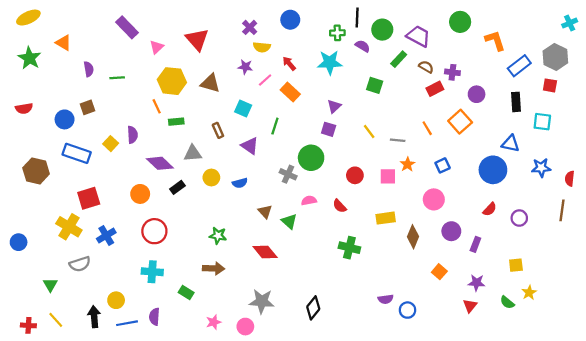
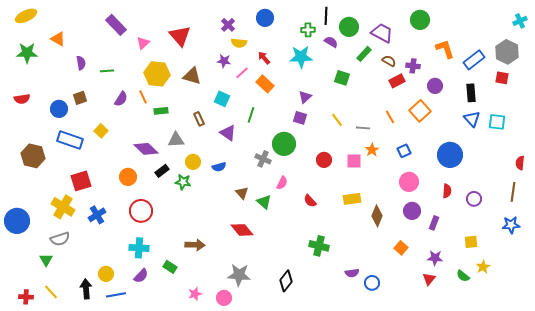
orange L-shape: (495, 41) -> (445, 49), moved
green star: (29, 58) -> (27, 53), turned -30
cyan square: (542, 122) -> (497, 122), moved
purple semicircle: (132, 135) -> (121, 99), moved, turned 35
blue triangle: (510, 144) -> (472, 119), moved, turned 36
blue star: (541, 168) -> (511, 225), moved
pink circle: (434, 199) -> (409, 182), moved
pink semicircle: (309, 201) -> (282, 183), turned 128
red semicircle: (340, 206) -> (310, 201), moved
red semicircle: (490, 209) -> (447, 191), turned -40
green star: (218, 236) -> (183, 182), moved
blue circle: (19, 242) -> (17, 221), size x1.6
green cross: (349, 248) -> (319, 246), moved
gray semicircle: (80, 264) -> (60, 239), moved
purple semicircle: (154, 317) -> (141, 276), moved, turned -140

